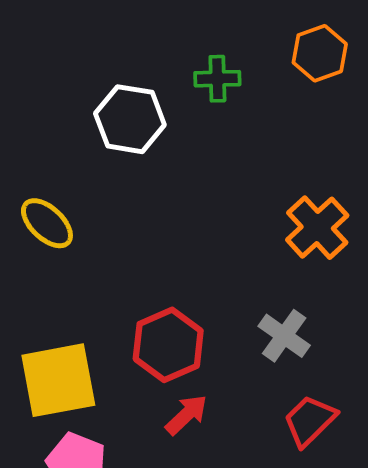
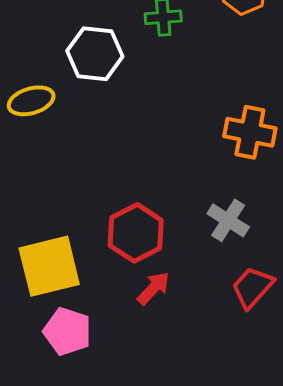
yellow ellipse: (47, 223) -> (31, 101), moved, turned -57
orange cross: (317, 228) -> (250, 132), turned -33

